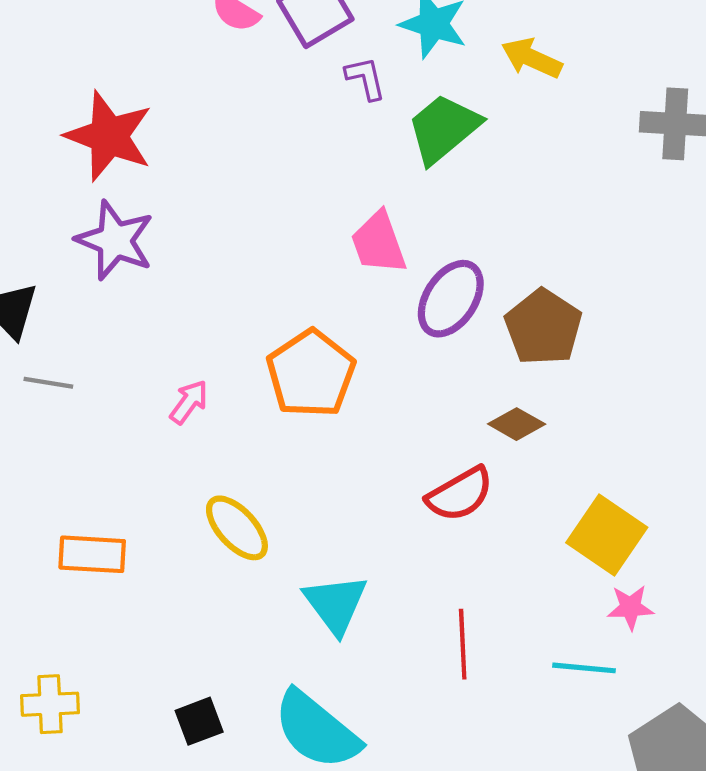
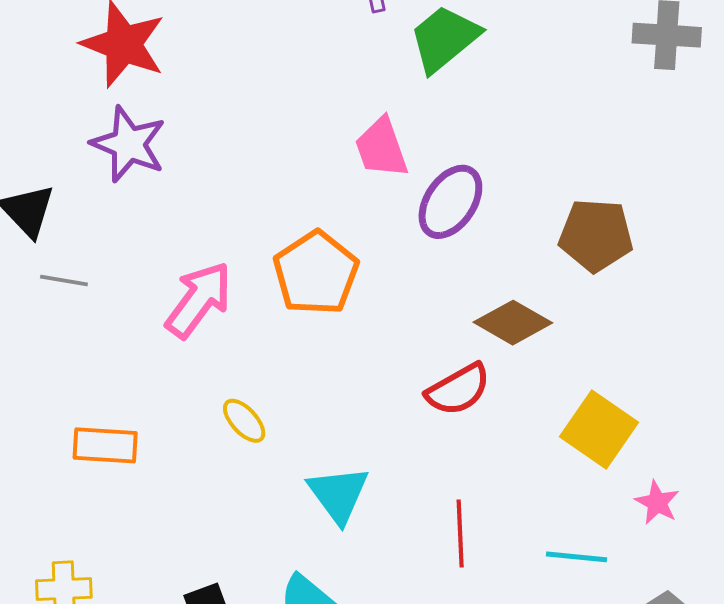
brown pentagon: (543, 327) -> (596, 235), moved, turned -30
pink arrow: (189, 402) -> (199, 300), size x1.8
brown diamond: (517, 424) -> (513, 323), size x1.4
yellow ellipse: (237, 528) -> (244, 421), size x0.7
pink star: (630, 607) -> (657, 502), moved, turned 30

